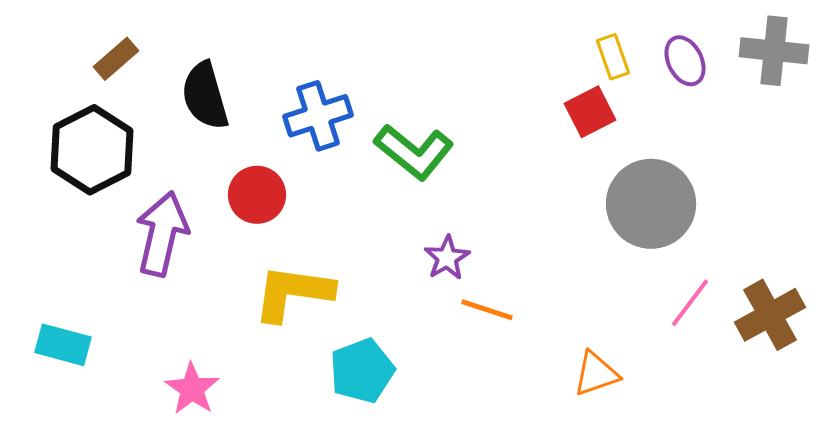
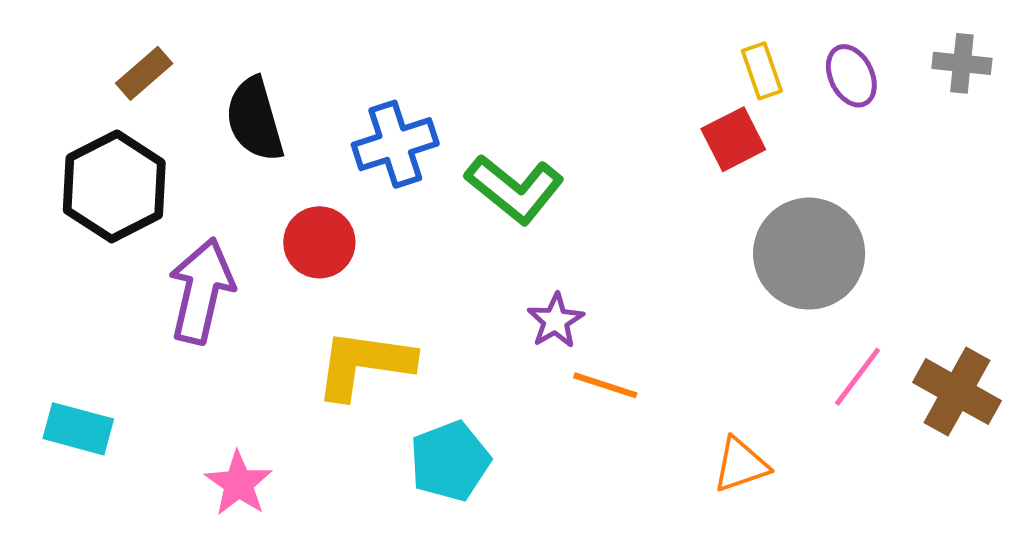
gray cross: (774, 51) -> (962, 63), size x0.7
brown cross: (770, 315) -> (957, 392), turned -32

